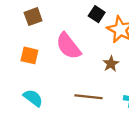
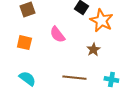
pink semicircle: (68, 46) -> (57, 35), size x0.7

